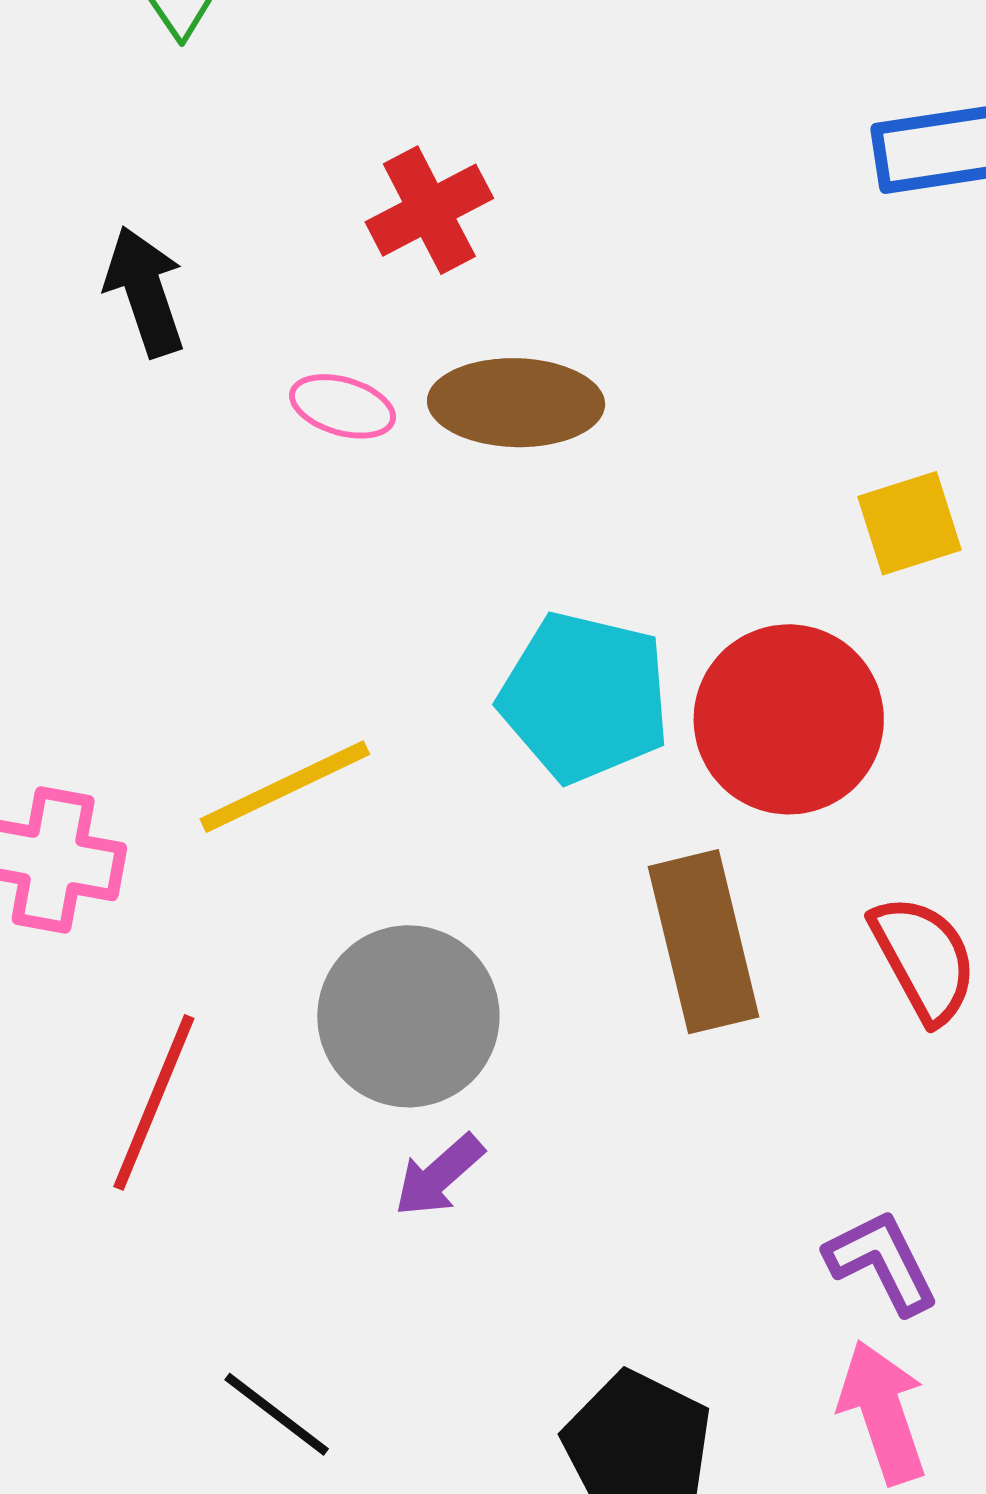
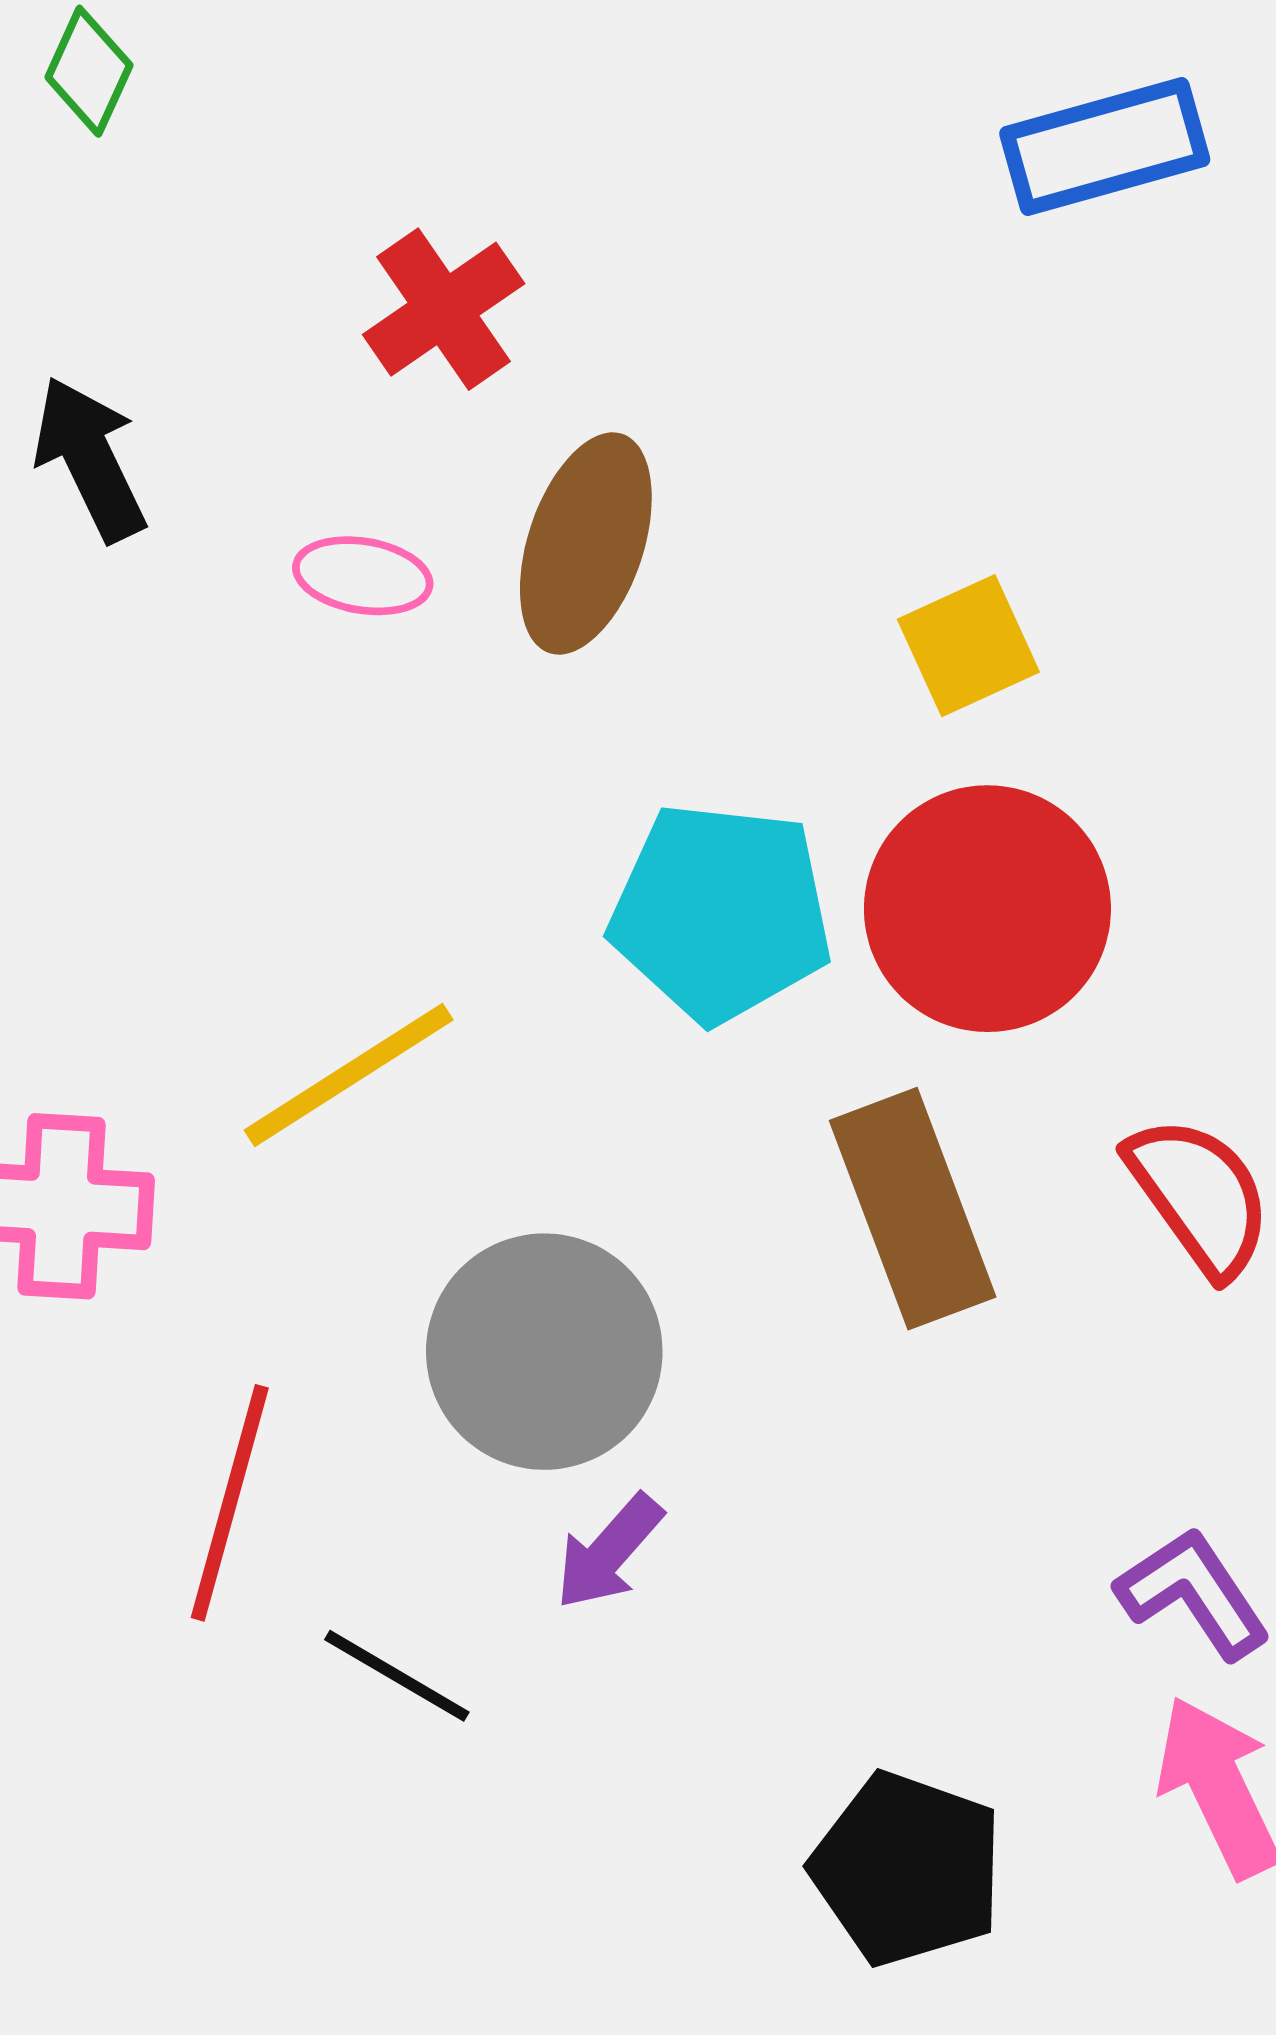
brown ellipse: (516, 403) -> (586, 544), turned -66
yellow square: (910, 523) -> (968, 646), moved
black line: (277, 1414) -> (397, 1676), moved

